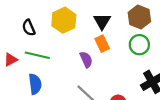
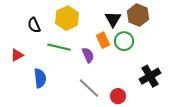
black triangle: (102, 21) -> (113, 19), moved
green circle: (139, 45) -> (124, 41), moved
green line: (37, 55) -> (59, 47), moved

